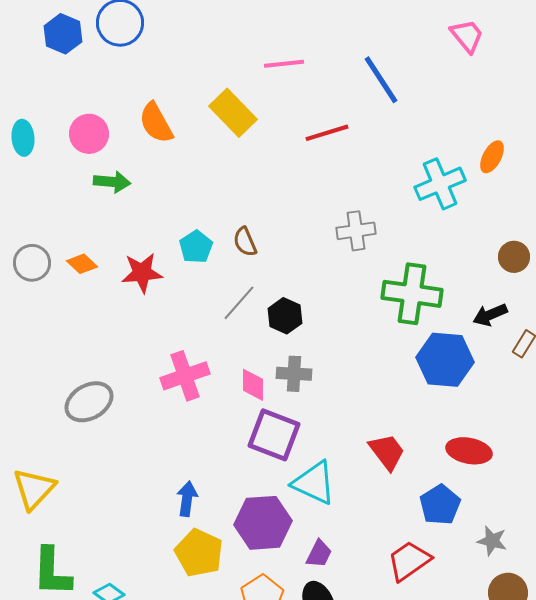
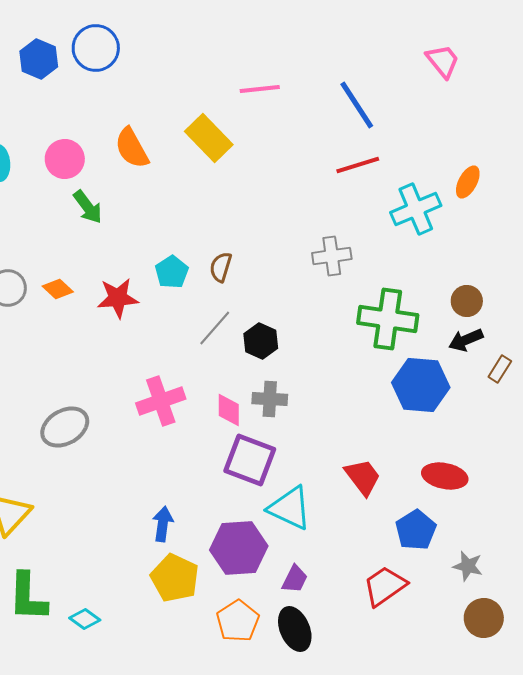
red line: (327, 133) -> (358, 165), moved
green arrow: (112, 182) -> (88, 207), turned 48
brown semicircle: (245, 242) -> (221, 267), turned 40
brown circle: (514, 257) -> (467, 301), moved

